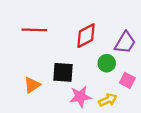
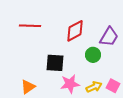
pink square: (127, 80) -> (113, 86), moved
orange triangle: (32, 85) -> (28, 87), moved

